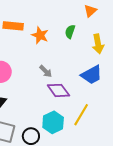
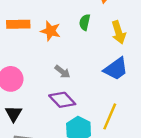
purple diamond: (58, 90) -> (62, 100), moved

